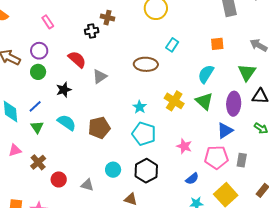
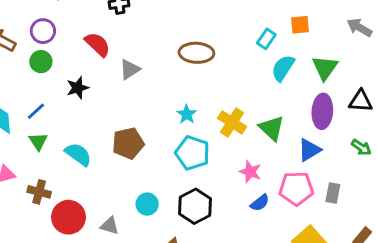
cyan rectangle: (172, 45) -> (266, 39), moved
green triangle: (247, 72) -> (325, 68), moved
yellow cross: (174, 101) -> (232, 122), moved
green triangle: (204, 101) -> (272, 128), moved
cyan semicircle: (67, 123) -> (78, 154), moved
brown cross: (38, 162) -> (39, 192), turned -35
red circle: (59, 179) -> (69, 217), size x1.5
blue semicircle: (192, 179) -> (260, 203), moved

